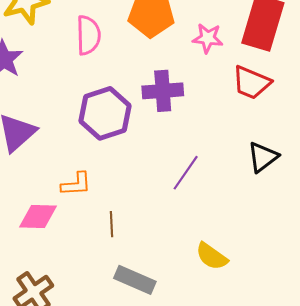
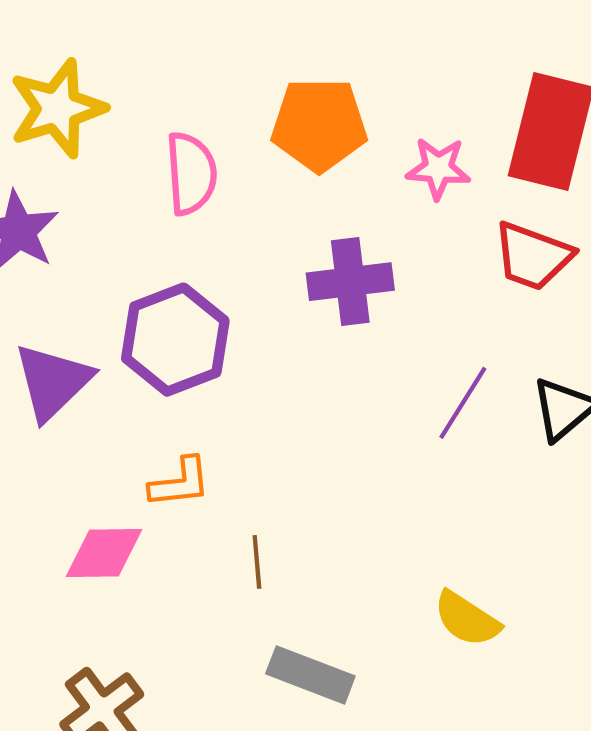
purple hexagon: (105, 113) -> (175, 340), moved
purple line: (186, 173) -> (463, 403), moved

